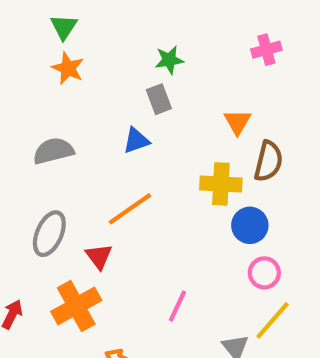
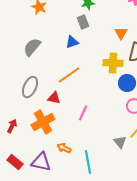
gray semicircle: (53, 151) -> (32, 47), turned -36
red triangle: (99, 256) -> (54, 98), turned -40
pink line: (177, 306) -> (83, 113), moved

